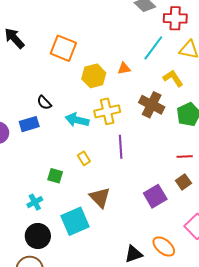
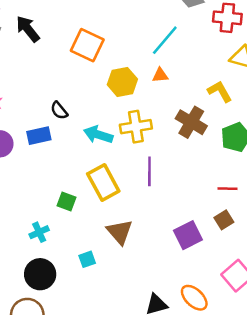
cyan line: (153, 48) -> (165, 40), moved
yellow rectangle: (84, 158) -> (103, 182), size x2.0
cyan square: (75, 221) -> (87, 259), size x0.5

